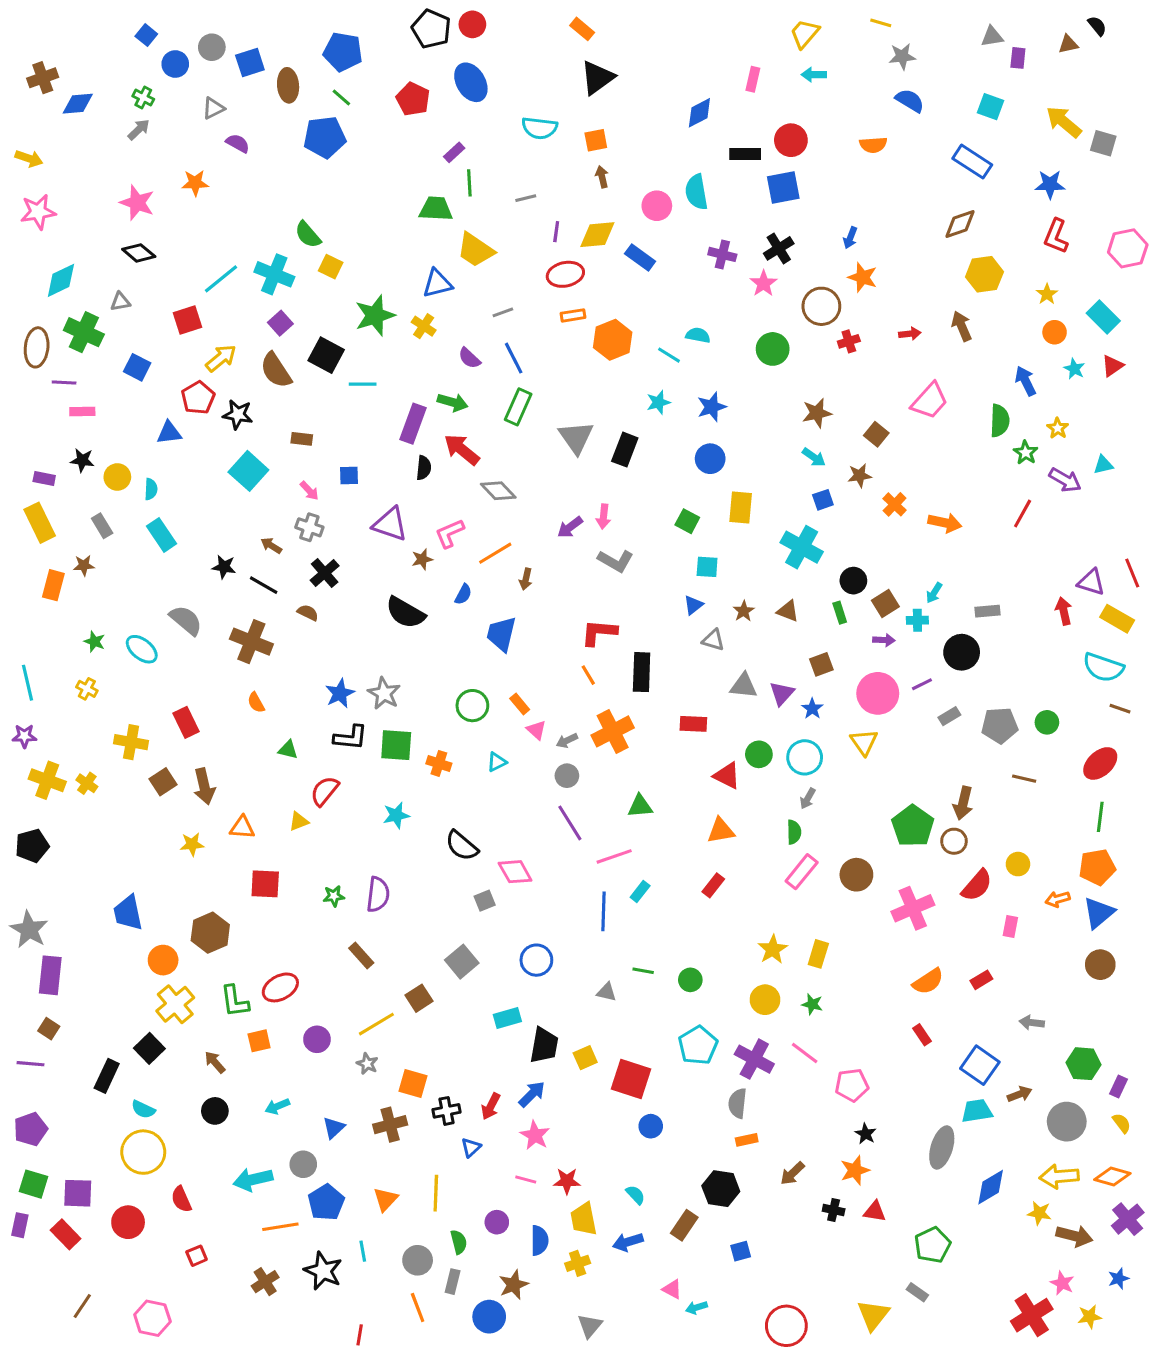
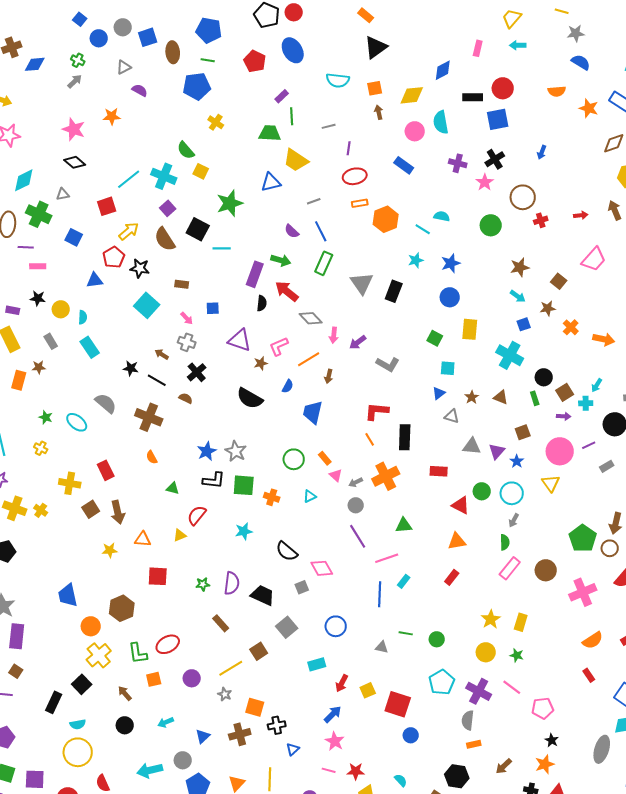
green line: (341, 98) -> (208, 60), turned -32
yellow diamond: (597, 235) -> (412, 95), moved
orange star: (863, 277) -> (589, 108), moved
yellow cross: (424, 326) -> (216, 122), moved
pink arrow: (603, 517) -> (334, 335), moved
black trapezoid: (544, 1045) -> (263, 595), moved, turned -75
red arrow: (491, 1106) -> (342, 683), moved
cyan semicircle: (143, 1109) -> (78, 724), turned -35

